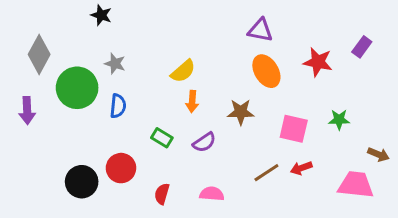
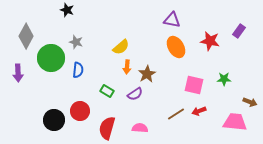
brown star: (241, 112) -> (147, 74), moved, turned -30
red semicircle: (162, 194) -> (107, 128), size x1.6

